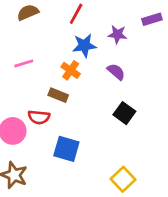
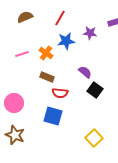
orange cross: (71, 70) -> (46, 53), moved
purple semicircle: (116, 72) -> (85, 72), moved
red semicircle: (39, 117) -> (60, 93), moved

